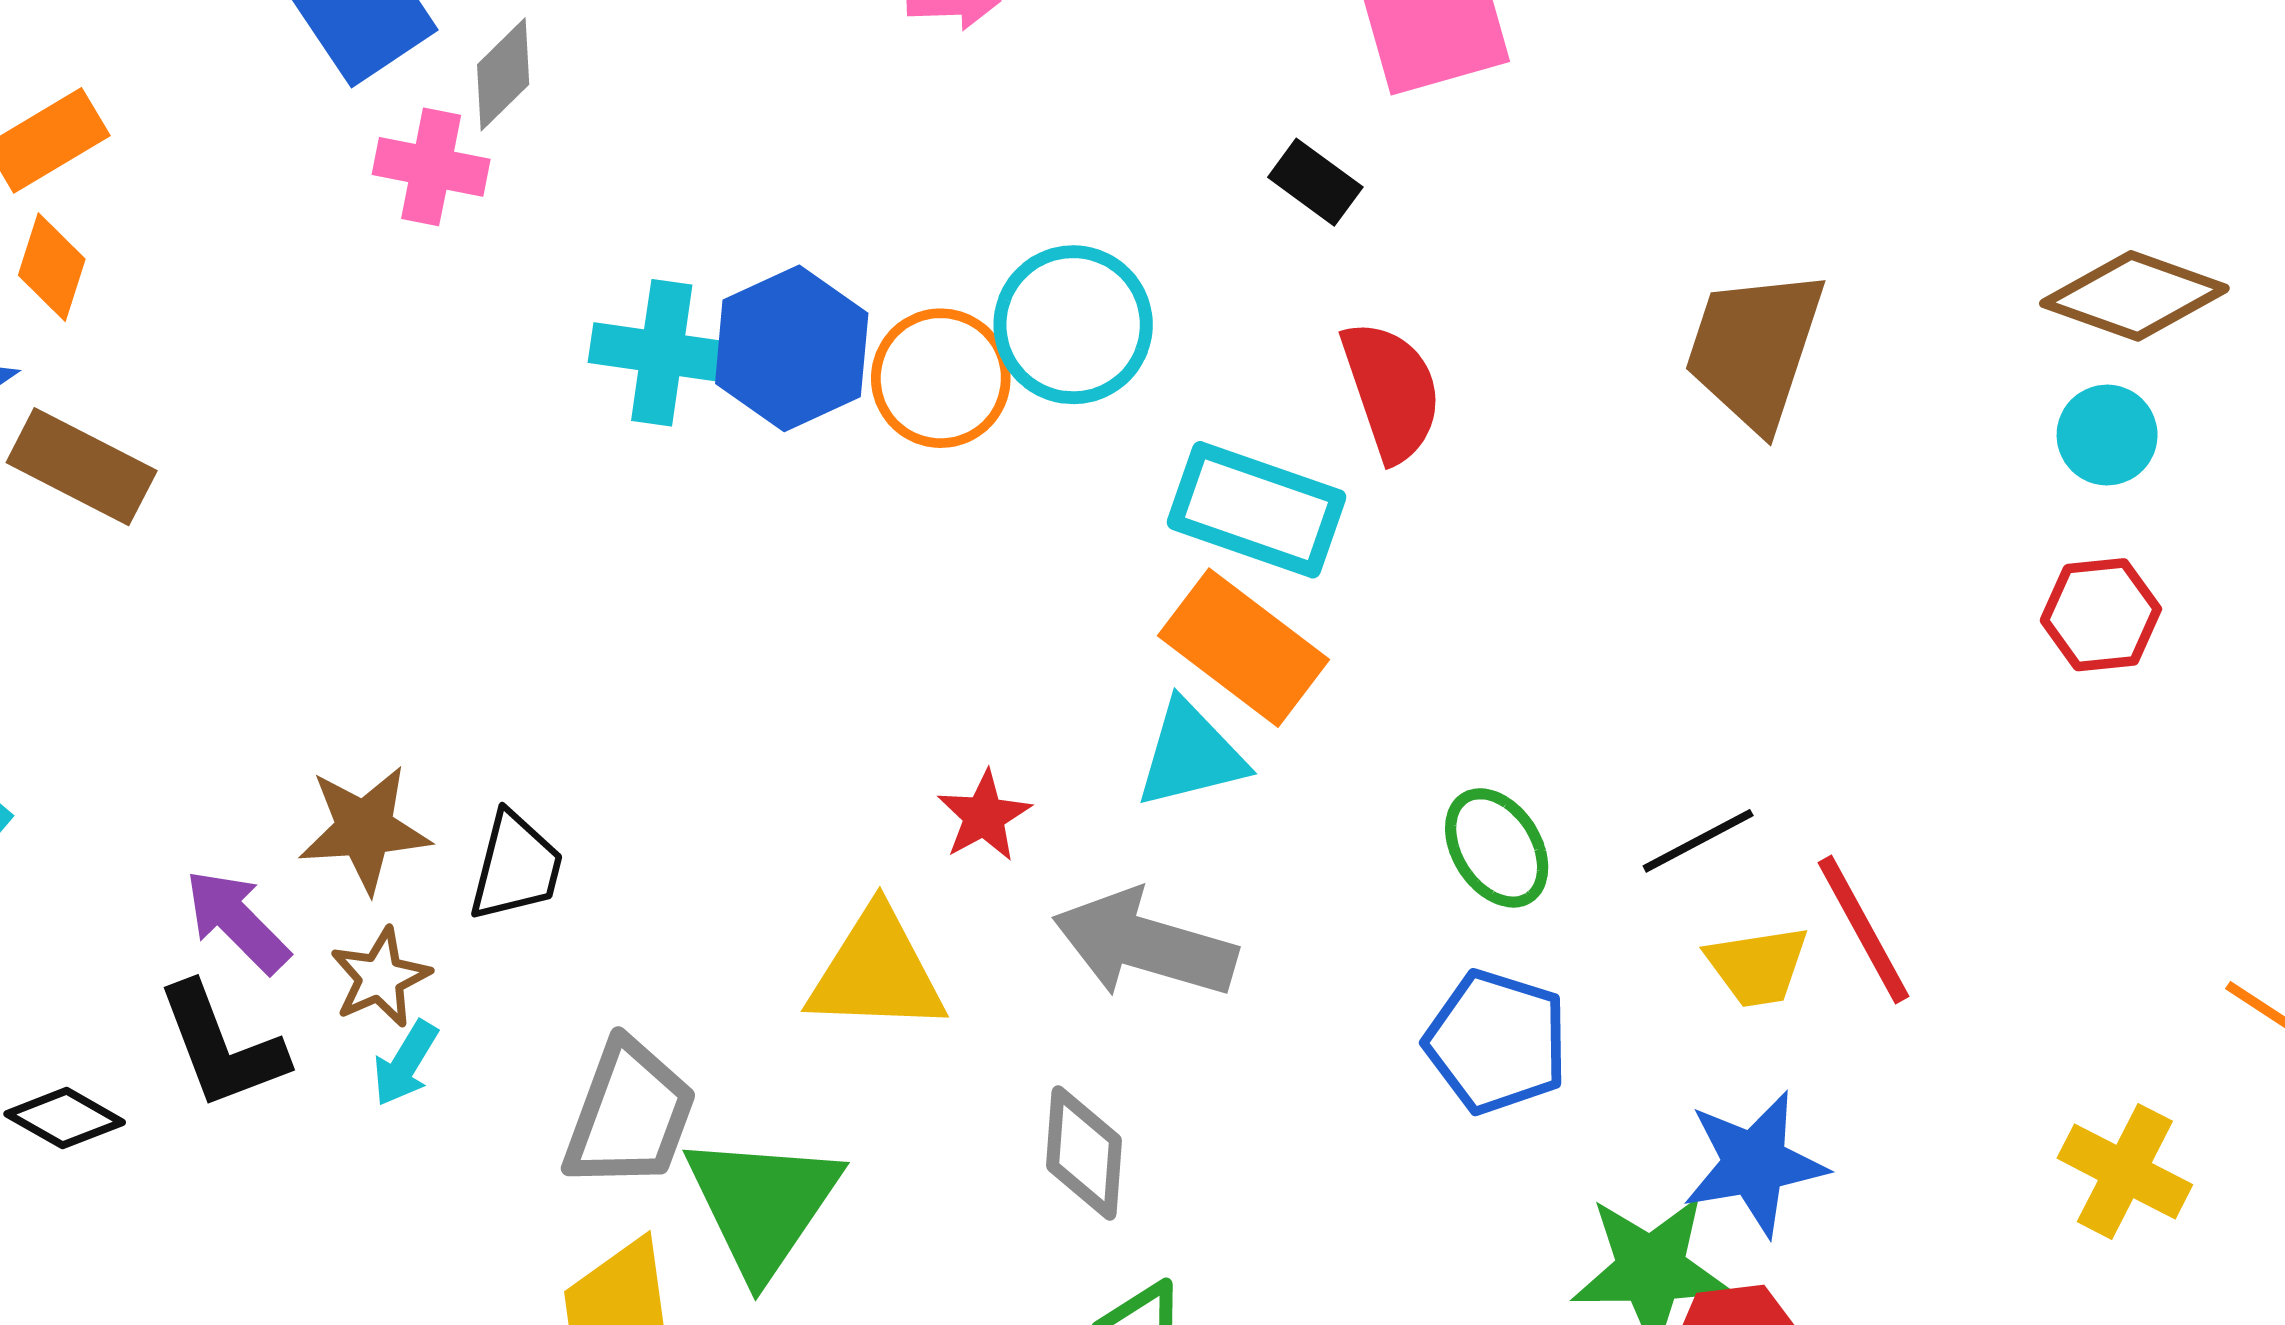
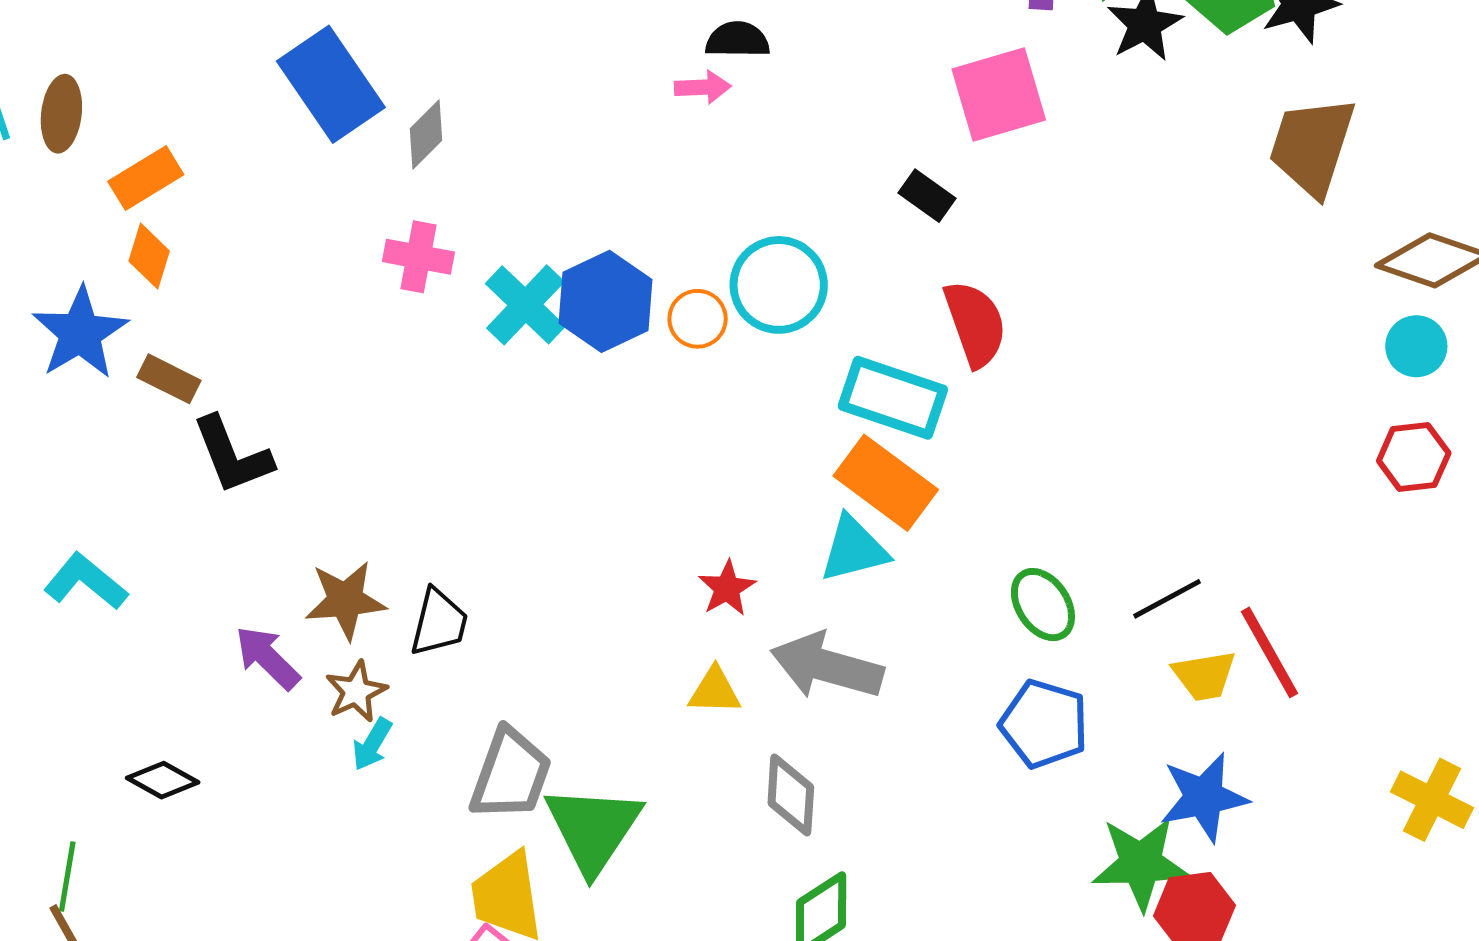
pink cross: (431, 167) -> (418, 257), moved
brown trapezoid: (1754, 349) -> (1312, 146), moved
cyan cross: (662, 353) -> (525, 305), turned 36
orange circle: (941, 378) -> (698, 319), size x0.7
brown rectangle: (82, 467) -> (169, 379), size x0.7
yellow triangle: (877, 972) -> (715, 691), moved, size x0.6
black L-shape: (221, 1046) -> (232, 455), moved

